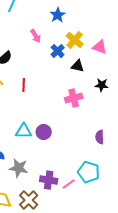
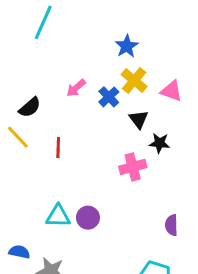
blue star: (58, 15) -> (127, 46), moved
pink arrow: (36, 36) -> (76, 88), moved, turned 80
black triangle: (78, 66) -> (139, 119), turned 40
black star: (102, 85) -> (159, 143), moved

